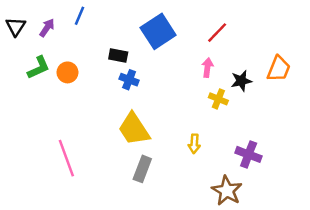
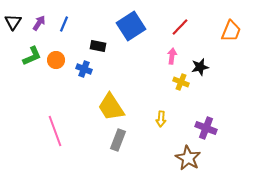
blue line: (80, 16) -> (64, 24), moved
orange trapezoid: (279, 69) -> (231, 31), moved
blue cross: (129, 80) -> (84, 69), moved

